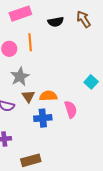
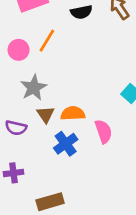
orange line: (30, 42) -> (47, 41), turned 36
blue cross: (43, 118) -> (66, 144), turned -30

